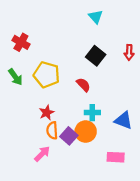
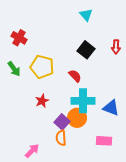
cyan cross: (92, 113) -> (83, 101), size x1.6
orange semicircle: (52, 130) -> (61, 138), moved
pink arrow: (42, 154) -> (32, 151), moved

